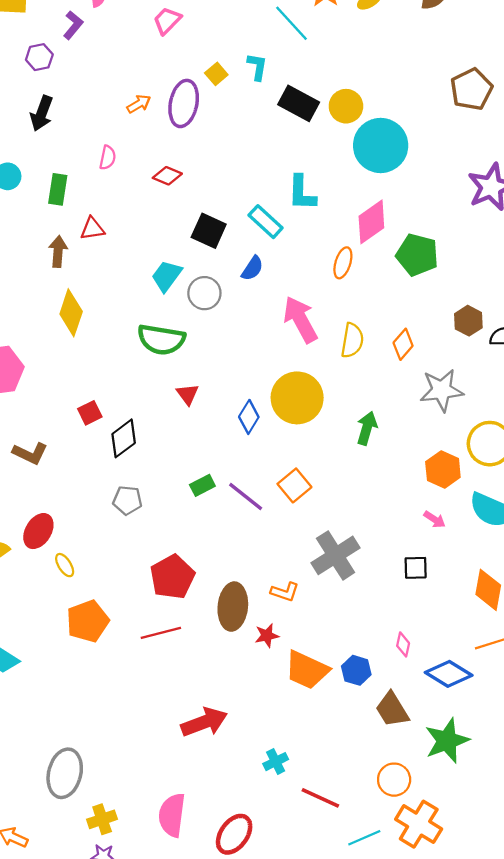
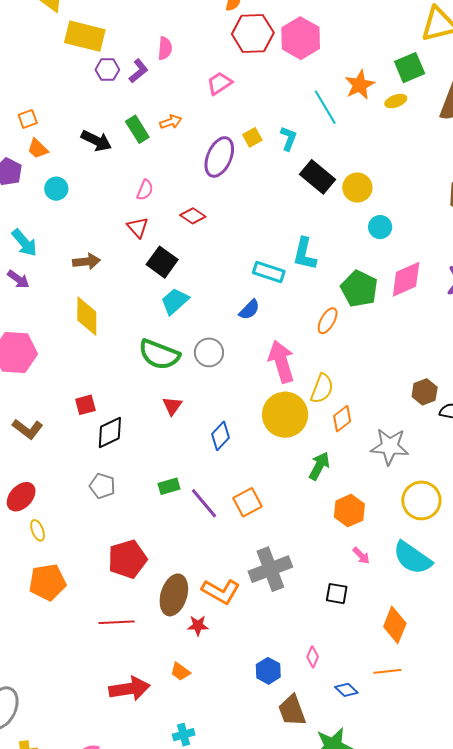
purple hexagon: (39, 57) -> (107, 70), moved
orange arrow: (139, 104) -> (171, 122), moved
black arrow: (42, 113) -> (96, 141), turned -96
cyan circle: (381, 145) -> (380, 227), size x0.5
green rectangle: (58, 189) -> (137, 129), moved, turned -52
cyan rectangle: (266, 222) -> (269, 272), turned -36
pink diamond: (371, 222) -> (406, 279), moved
red triangle: (92, 229) -> (138, 227), moved, turned 45
black square: (209, 231) -> (162, 262), moved
brown arrow: (58, 251) -> (86, 262), turned 68
green pentagon: (417, 255) -> (359, 289), moved
gray circle: (204, 293) -> (209, 352), moved
yellow diamond: (71, 313) -> (87, 316), turned -30
orange diamond: (403, 344) -> (342, 419), moved
yellow circle: (297, 398) -> (285, 415), moved
orange hexagon: (443, 469) -> (349, 511), moved
orange L-shape: (285, 592) -> (221, 591), size x1.5
red line: (161, 633) -> (117, 622), moved
orange trapezoid: (307, 670) -> (180, 672), moved, size x0.5
blue diamond: (449, 674) -> (346, 690), size x0.6

